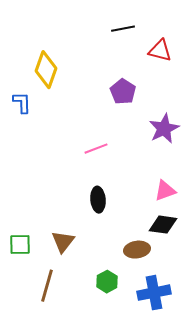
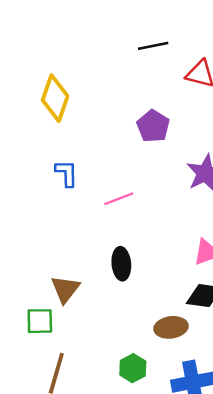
blue L-shape: (22, 103) -> (67, 173), moved
brown triangle: (63, 242) -> (65, 289), moved
green square: (20, 245) -> (40, 321), moved

